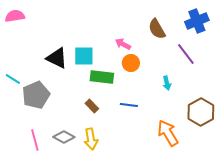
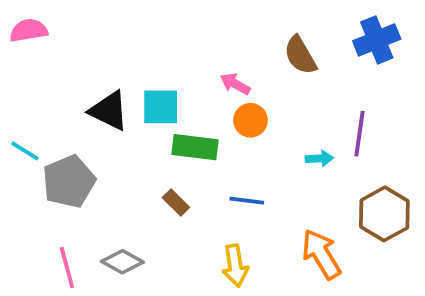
purple line: (186, 54) -> (360, 134), moved, turned 45
cyan arrow: (167, 83) -> (319, 159), turned -80
yellow arrow: (91, 139) -> (235, 266), moved

